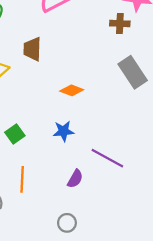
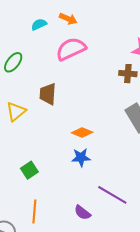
blue star: (64, 131) -> (81, 157), moved
purple semicircle: (75, 179) -> (82, 213), turned 96

